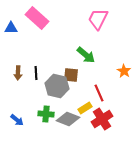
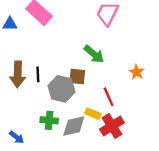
brown arrow: (18, 73) -> (18, 74), size x1.6
yellow rectangle: (85, 108) -> (93, 114), turned 56
gray diamond: (68, 119) -> (74, 126), turned -35
blue arrow: (17, 120) -> (17, 137), moved

